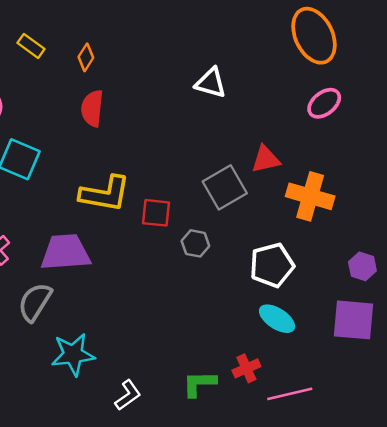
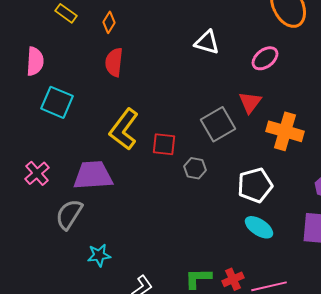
pink ellipse: (324, 103) -> (265, 58), moved
red triangle: (266, 159) -> (250, 102), turned -40
yellow L-shape: (105, 194) -> (124, 129), turned 117
cyan star: (73, 354) -> (99, 255), size x0.7
red cross: (246, 368) -> (233, 279), moved

